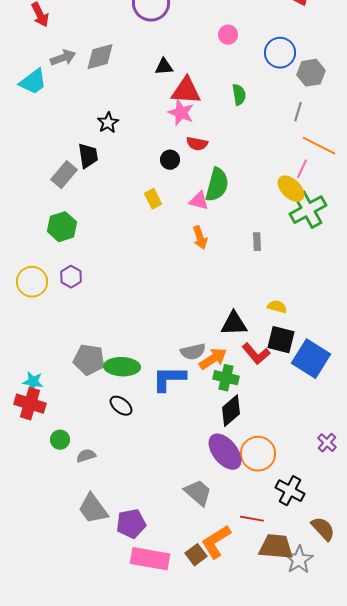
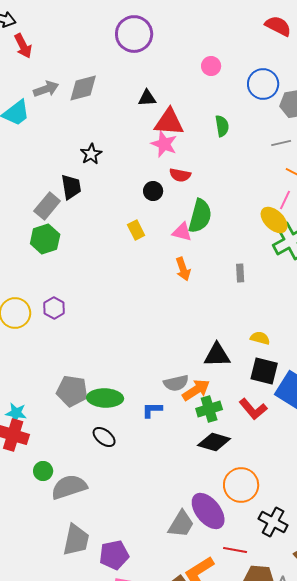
gray line: (298, 112) -> (281, 143), turned 60
green hexagon: (62, 227) -> (45, 239), moved
red L-shape: (256, 354) -> (253, 409), moved
green cross: (226, 378) -> (209, 409), turned -30
blue L-shape: (169, 379) -> (152, 410), size x0.6
black diamond: (231, 411) -> (214, 442), turned 56
purple ellipse: (225, 452) -> (208, 511), moved
gray semicircle: (86, 456) -> (69, 487), size x1.8
gray trapezoid: (198, 493) -> (181, 524), turned 80
gray trapezoid: (93, 509) -> (76, 540), turned -132

